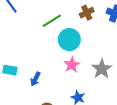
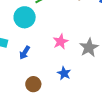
cyan circle: (69, 40) -> (25, 17), moved

